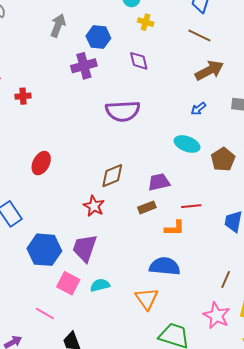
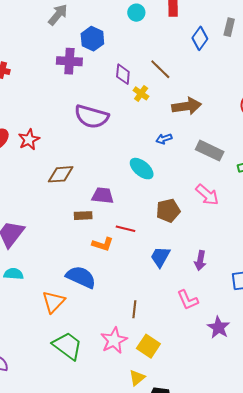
yellow cross: (146, 22) -> (141, 93), moved
brown line: (199, 36) -> (160, 69), moved
brown pentagon: (223, 159) -> (168, 211), moved
red star: (94, 206) -> (29, 140), moved
brown line: (226, 280) -> (134, 309), turned -36

